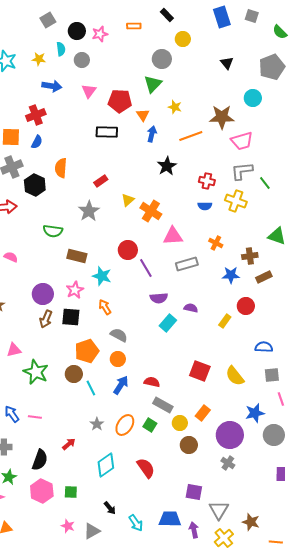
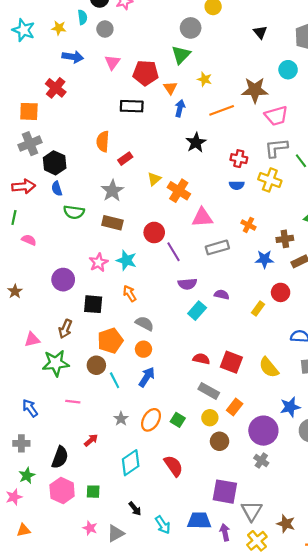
red cross: (36, 115) -> (56, 88), turned -30
blue semicircle: (37, 142) -> (57, 189), moved, turned 136
orange semicircle: (61, 168) -> (103, 141), moved
brown rectangle: (77, 256) -> (112, 223), moved
pink star: (75, 290) -> (99, 262), moved
brown arrow: (46, 319) -> (65, 329), moved
green star: (36, 372) -> (56, 363), turned -30
red semicircle: (152, 382) -> (201, 359), moved
gray rectangle: (163, 405) -> (209, 391), moved
pink line: (35, 417) -> (73, 402), moved
purple square: (194, 492) -> (225, 492), size x1.4

